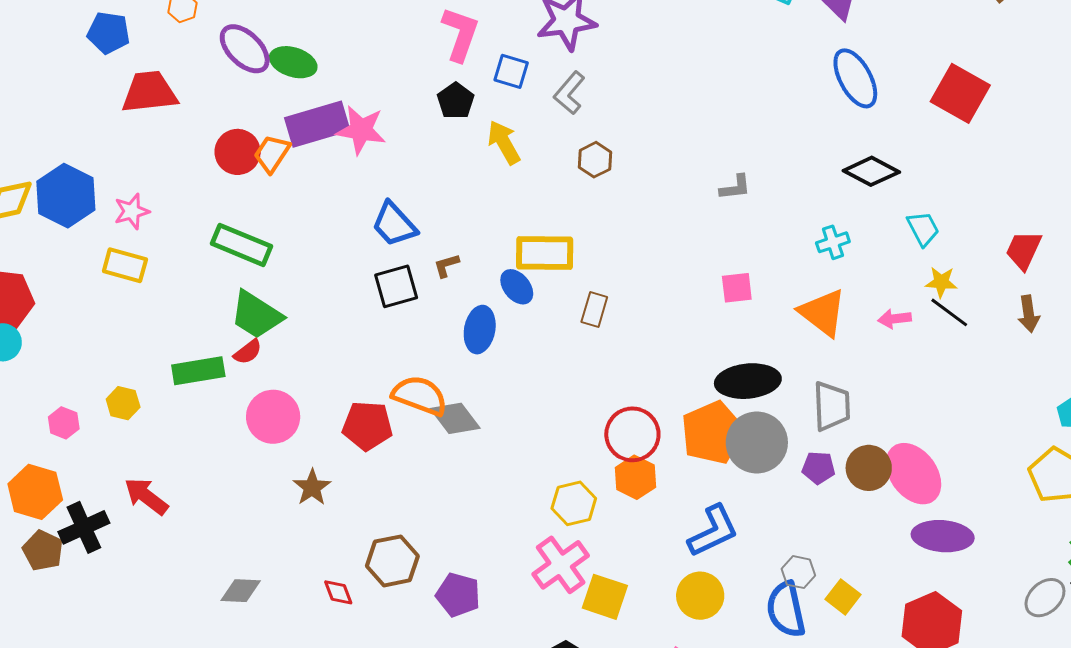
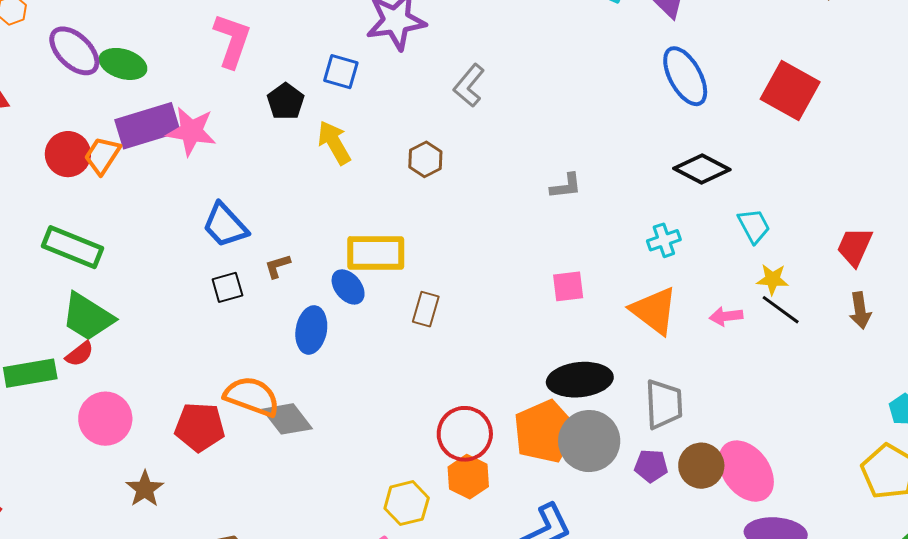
pink L-shape: (460, 34) -> (232, 41), moved
gray L-shape: (569, 93) -> (469, 85), moved
black square: (396, 286) -> (227, 287), size x0.7

